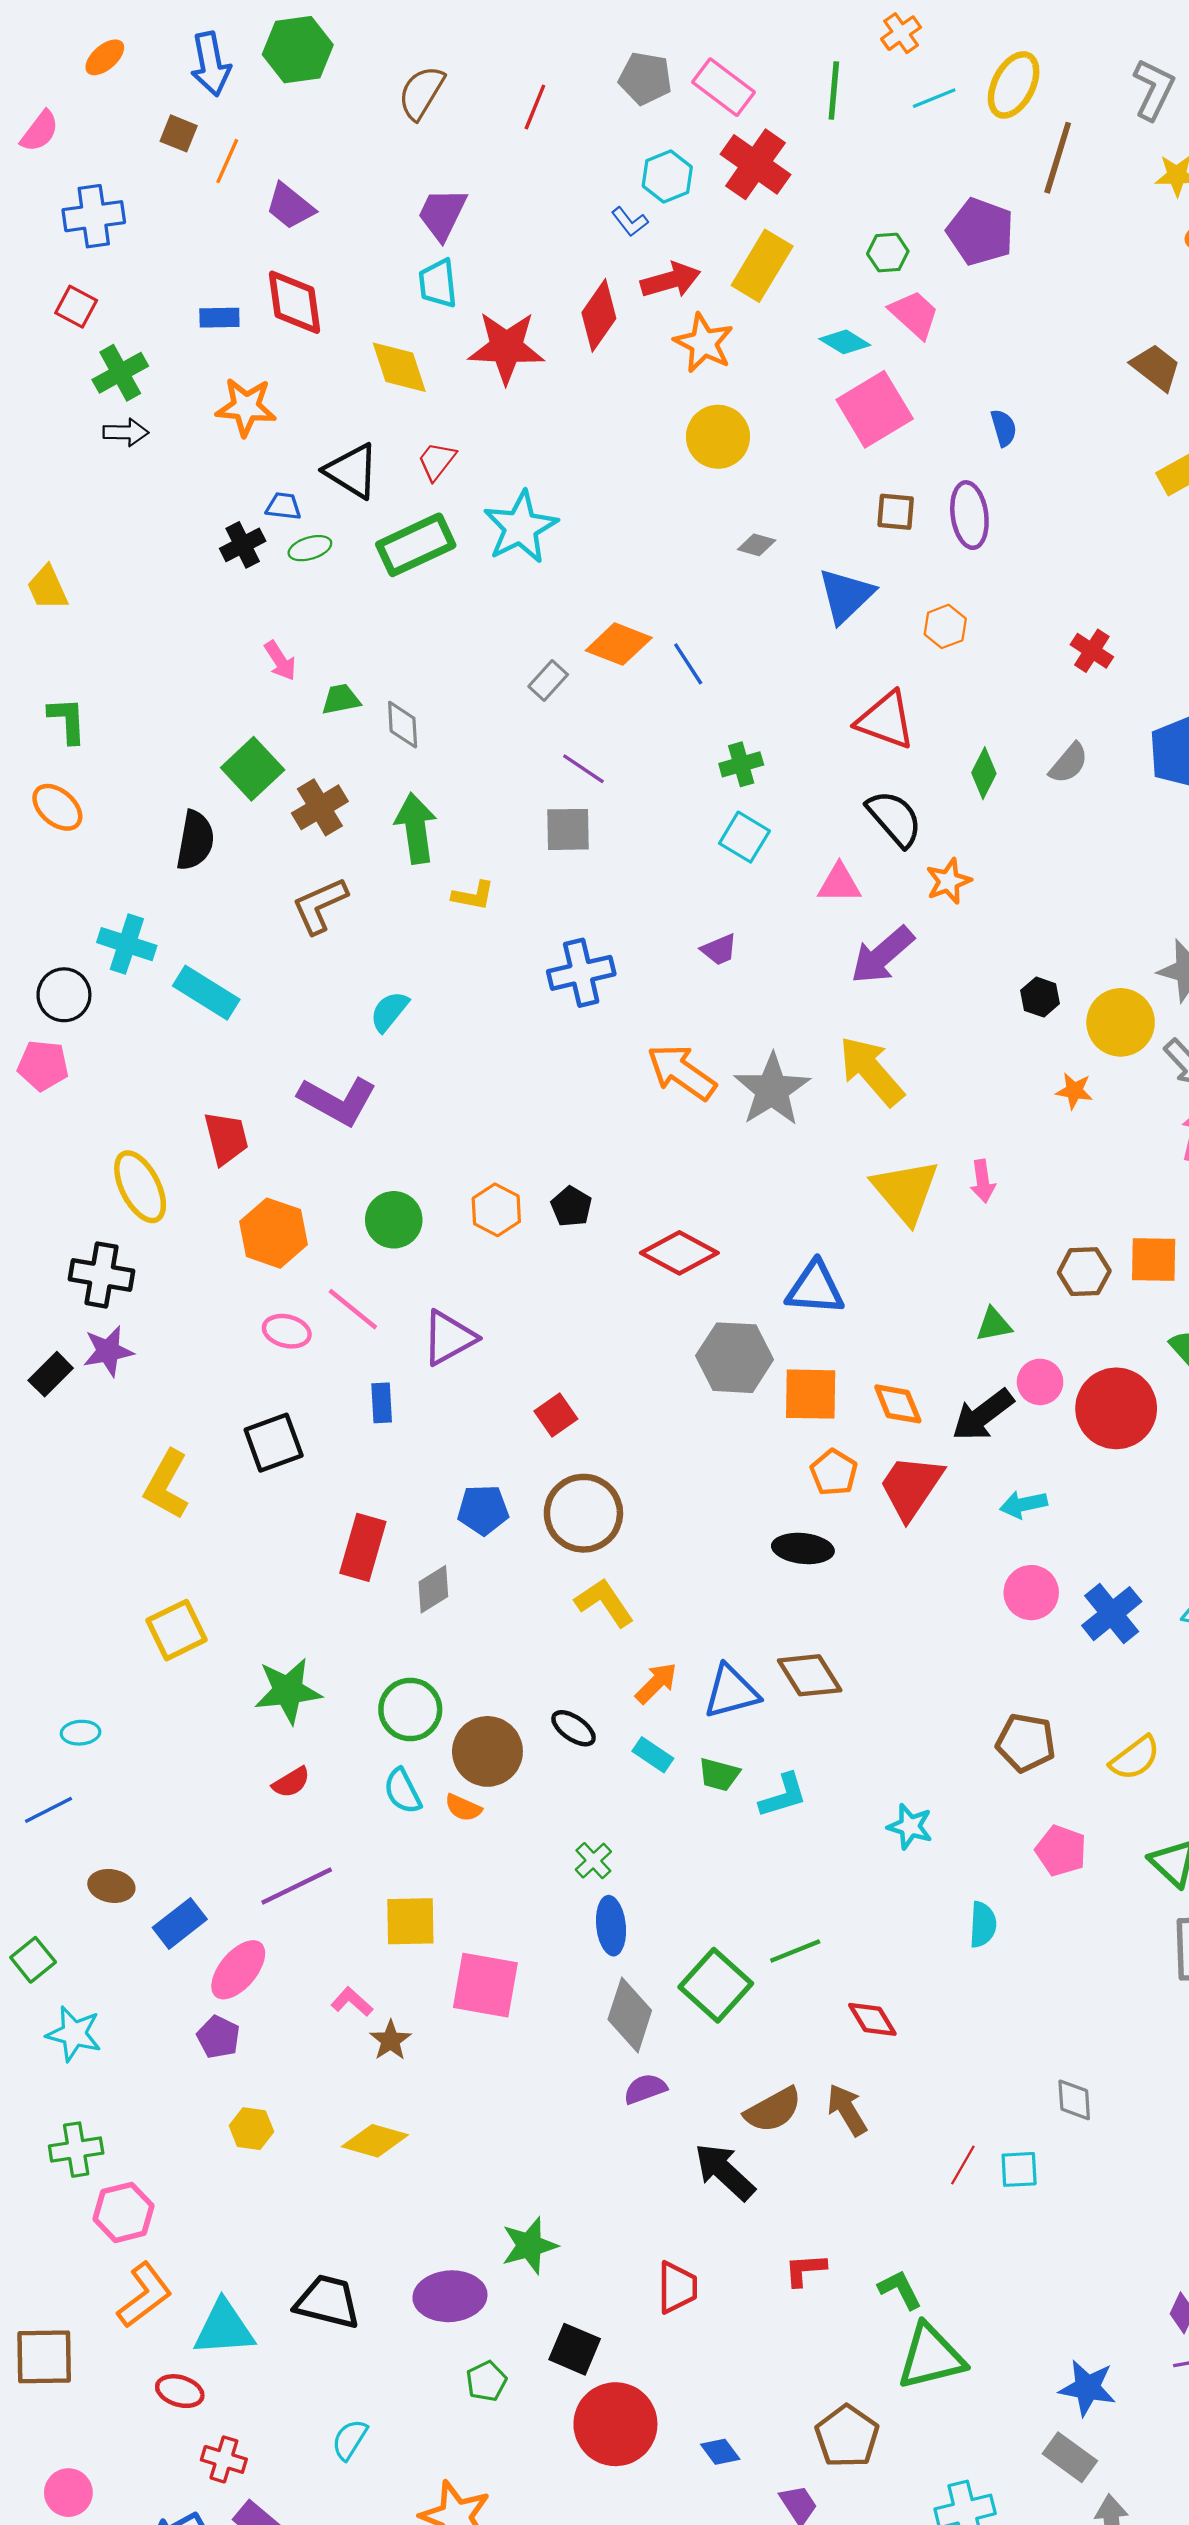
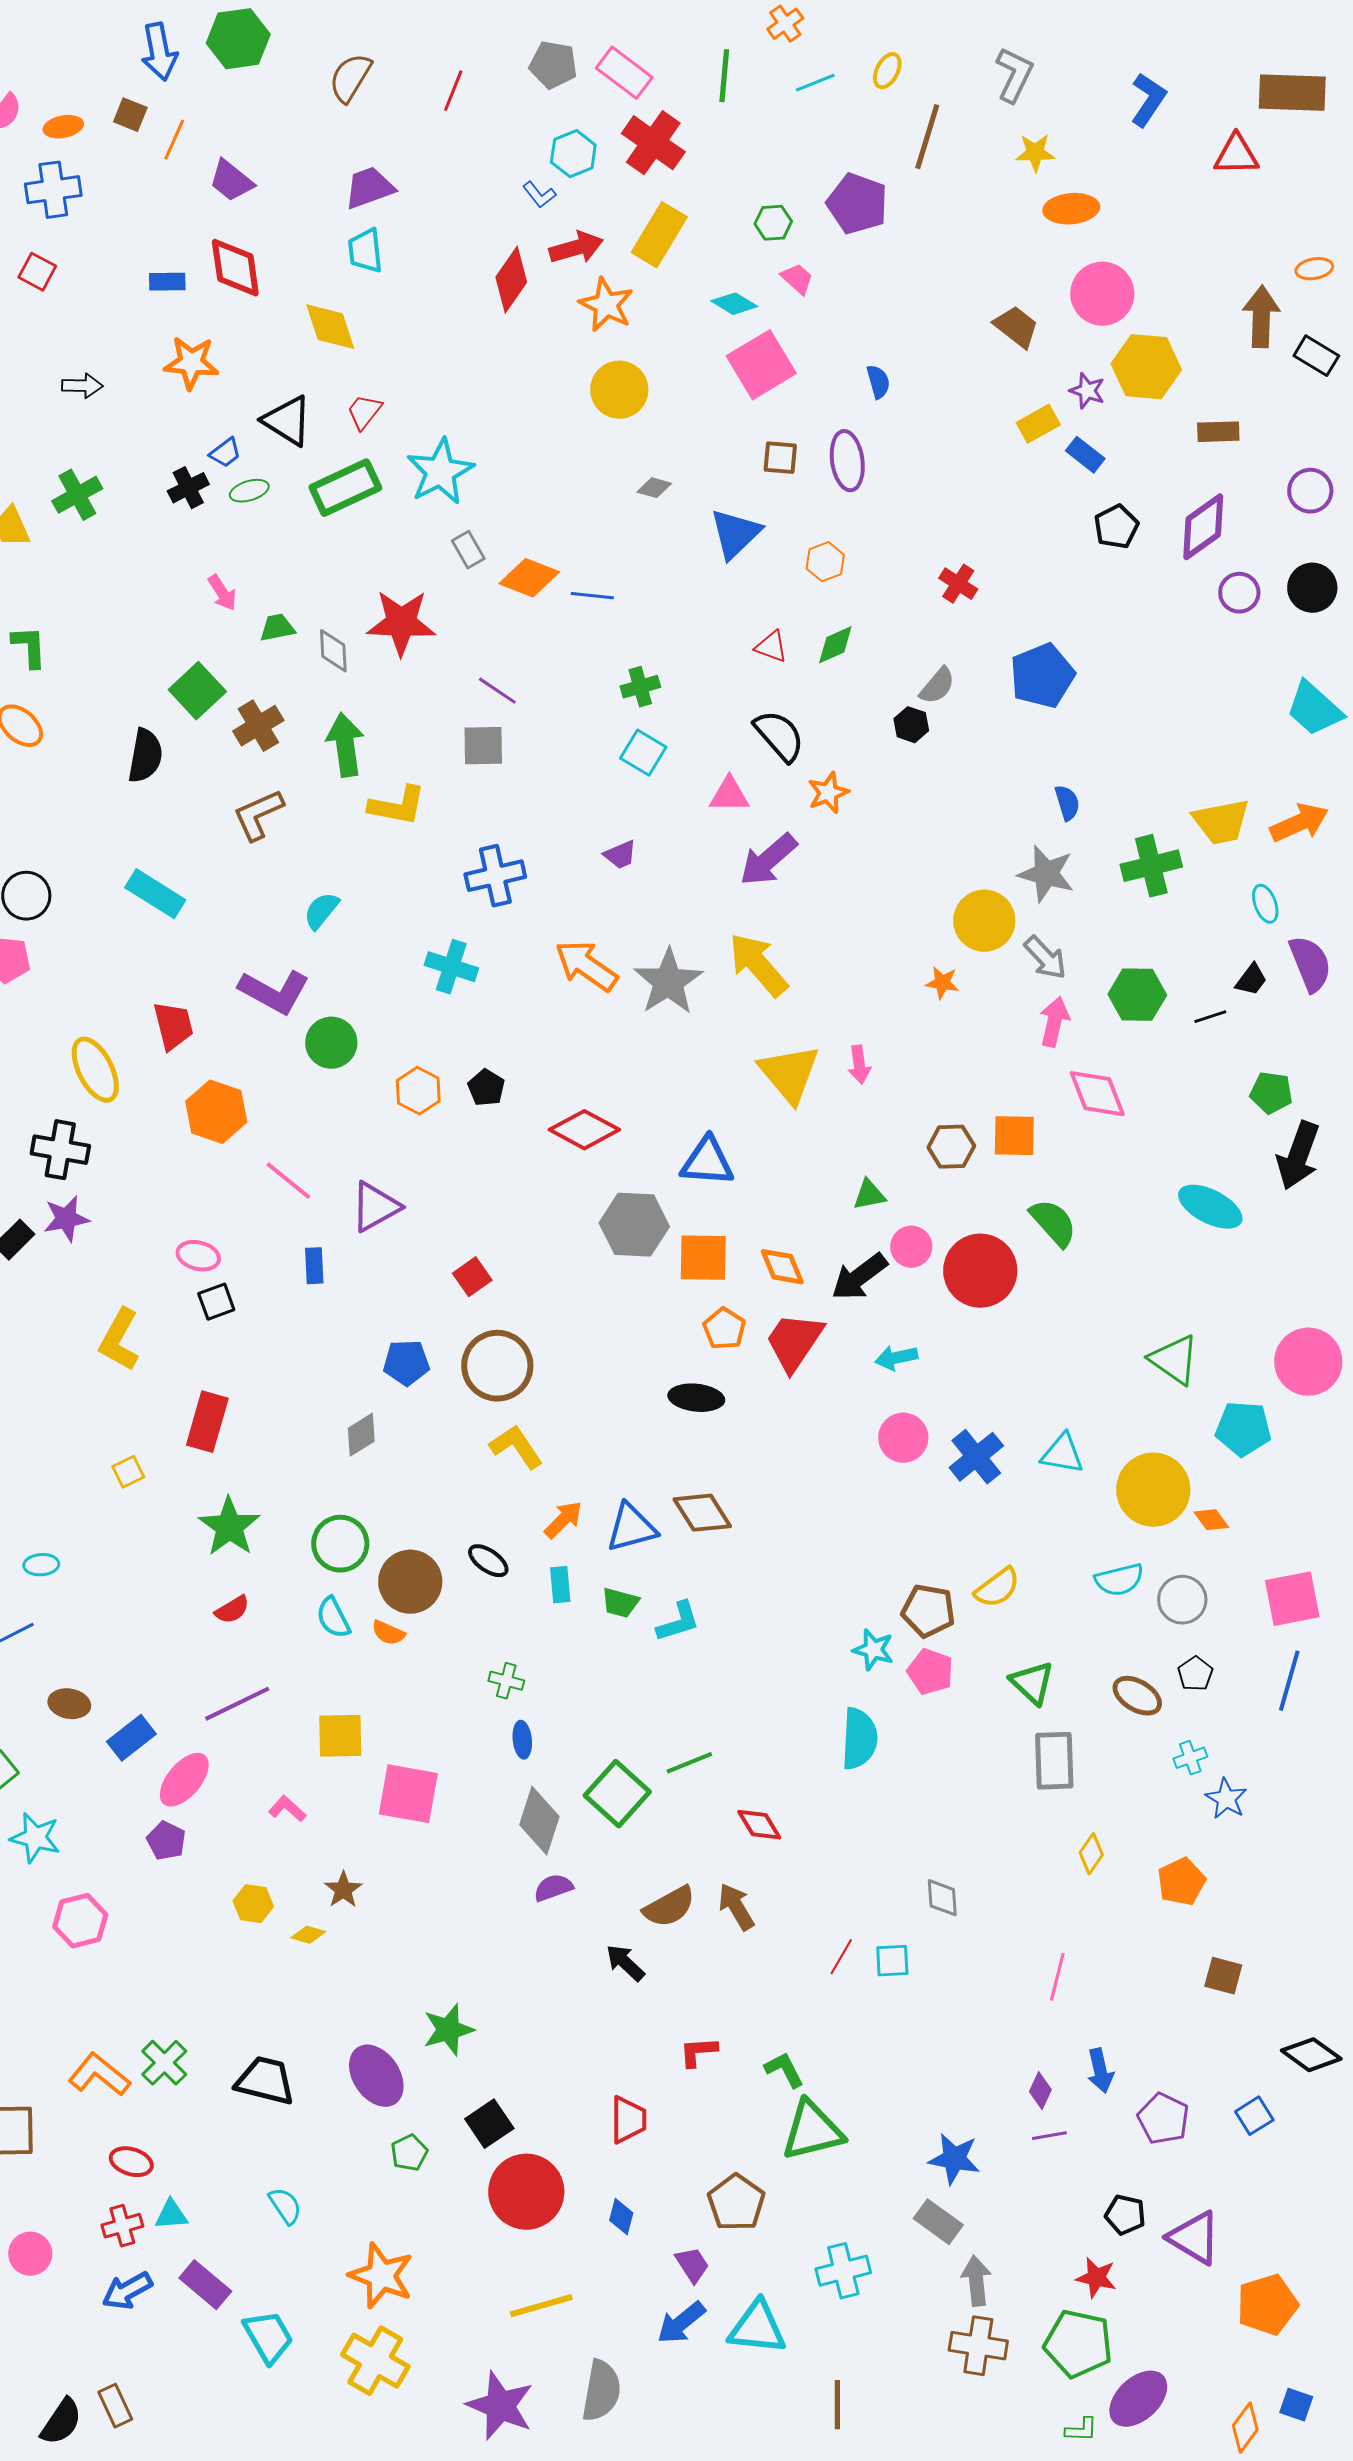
orange ellipse: (105, 57) -> (63, 127), moved, turned 30
yellow ellipse: (1014, 85) -> (887, 71), size x0.6
purple trapezoid: (442, 214) -> (369, 188), turned 44
pink trapezoid: (914, 314) -> (797, 279), size x0.7
red star: (506, 347) -> (401, 623), moved
green cross: (120, 373) -> (77, 495), moved
blue trapezoid: (283, 506) -> (225, 453), turned 136
blue line: (688, 664) -> (592, 596), turned -51
gray rectangle: (548, 680) -> (468, 550), moved, turned -72
red triangle: (886, 720) -> (771, 647), size x0.6
green diamond: (984, 773) -> (835, 645), moved, turned 39
yellow L-shape: (473, 896) -> (397, 806), size x1.5
cyan cross: (127, 944) -> (451, 967), moved
black hexagon: (1040, 997) -> (911, 725), moved
green circle: (394, 1220) -> (331, 1043), moved
pink ellipse: (287, 1331) -> (198, 1256), moved
black square: (274, 1443) -> (216, 1302), size x0.7
red rectangle: (363, 1547) -> (207, 1422), moved
yellow square: (176, 1630) -> (128, 1472), size x0.6
green star: (288, 1691) -> (229, 1527), turned -30
brown pentagon: (1026, 1743) -> (928, 1611), moved
cyan rectangle: (653, 1755) -> (560, 1585), turned 51
cyan star: (910, 1826) -> (873, 1650), moved
green cross: (593, 1861) -> (506, 1681), turned -32
cyan semicircle: (983, 1925) -> (859, 1739), size x1.5
blue ellipse: (611, 1926) -> (522, 1740), size x0.7
brown star: (390, 2040) -> (343, 1890), moved
yellow hexagon: (251, 2129) -> (253, 1904), moved
yellow diamond: (375, 2141) -> (308, 1935), size x0.6
green cross: (76, 2150) -> (164, 2063), moved, turned -36
black arrow: (725, 2172) -> (625, 1963), size x0.7
pink hexagon: (124, 2212) -> (80, 1921), moved
red trapezoid: (677, 2287) -> (628, 2120), moved
orange L-shape: (144, 2295) -> (99, 2075), turned -104
purple ellipse: (450, 2296) -> (376, 2076), turned 60
cyan triangle: (224, 2328) -> (171, 2215), moved, size x0.6
black square: (575, 2349) -> (489, 2124), turned 33
cyan semicircle: (350, 2440) -> (285, 2206), turned 114
blue diamond: (720, 2452) -> (621, 2217), turned 51
red cross: (224, 2459) -> (122, 2226), moved, turned -33

